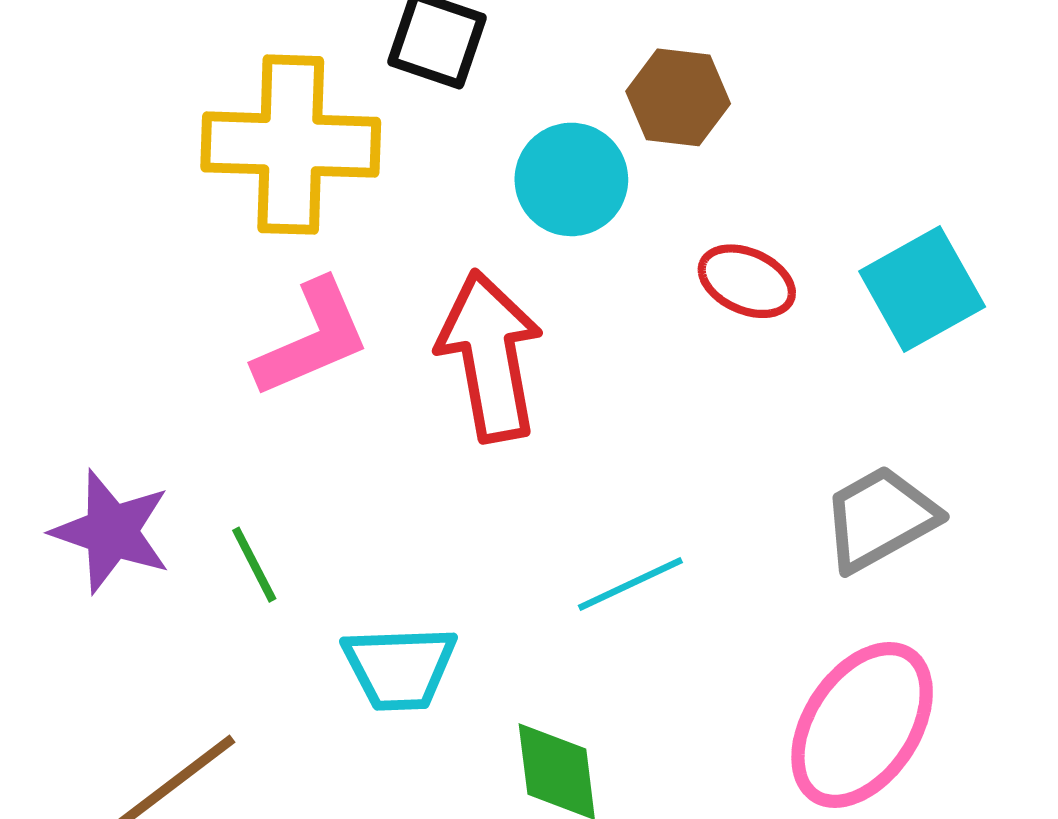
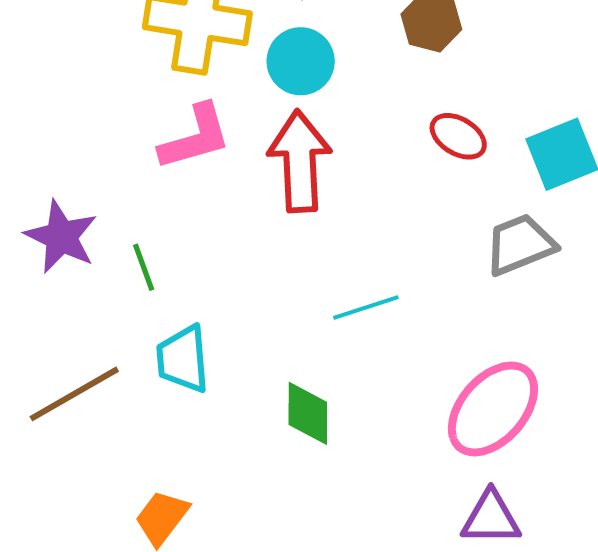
cyan circle: (571, 179) -> (301, 61), moved
gray trapezoid: (880, 518) -> (520, 244), moved
cyan trapezoid: (400, 668) -> (183, 359), moved, turned 80

